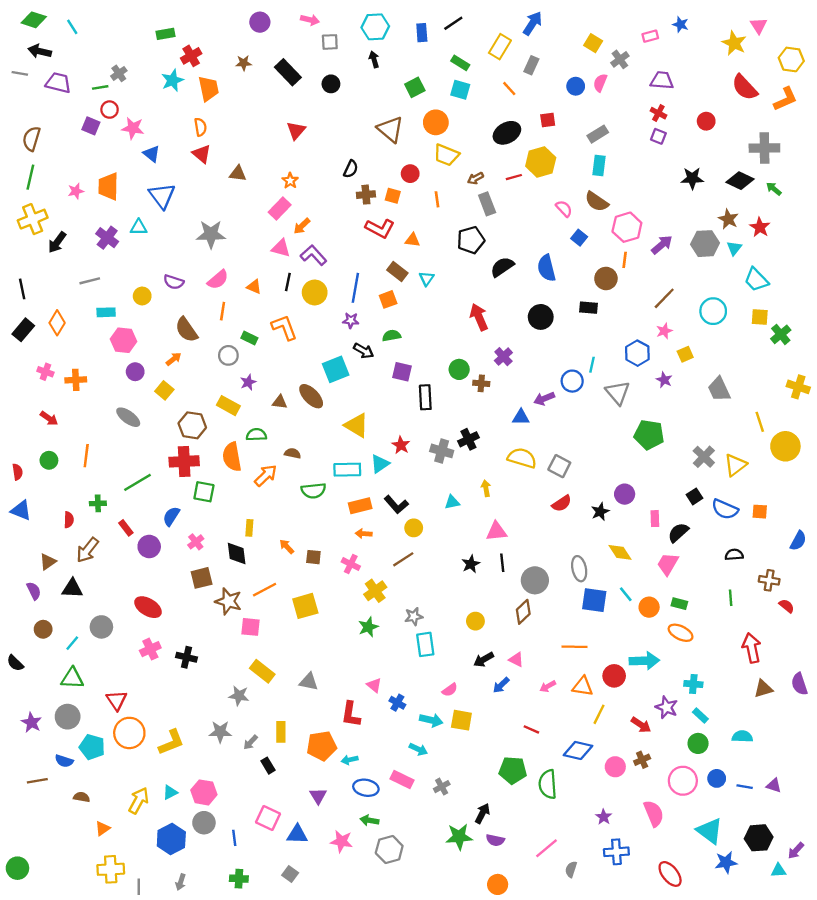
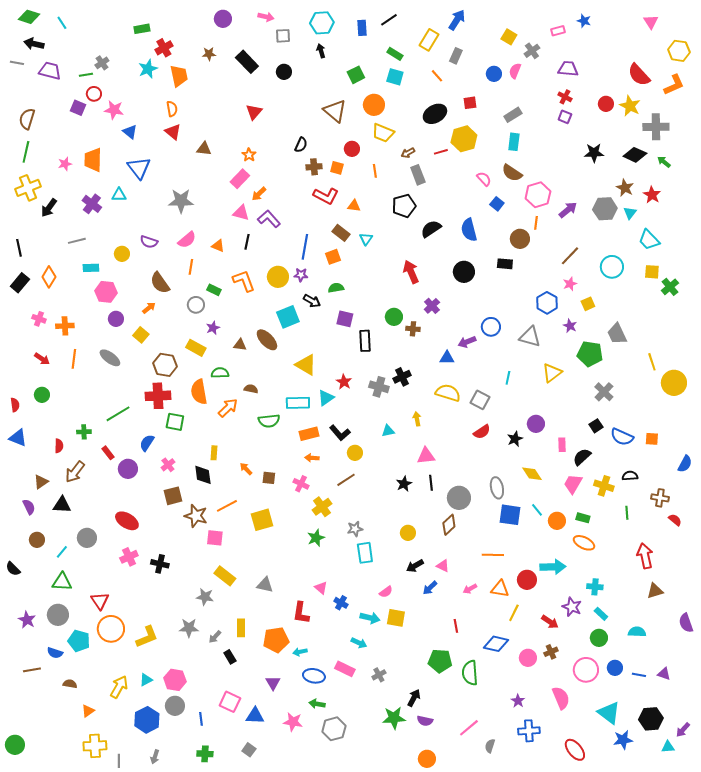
yellow star: (734, 43) -> (630, 106), moved
yellow circle: (315, 292) -> (278, 277), moved
cyan line: (592, 365) -> (508, 378), moved
yellow cross: (798, 387) -> (604, 486), moved
gray triangle: (618, 393) -> (530, 337), turned -35
green pentagon: (649, 435) -> (590, 354), moved
orange line: (86, 456) -> (74, 359), moved
yellow triangle: (735, 465) -> (552, 373), moved
purple semicircle: (799, 684) -> (686, 623), moved
red line: (531, 729) -> (456, 626), turned 56

